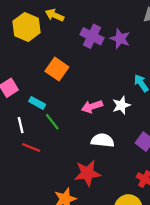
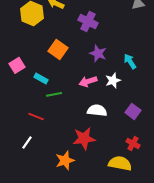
purple star: (120, 39) -> (98, 53), moved
green line: (52, 122) -> (54, 94), turned -63
white line: (21, 125) -> (27, 142), moved, turned 48

